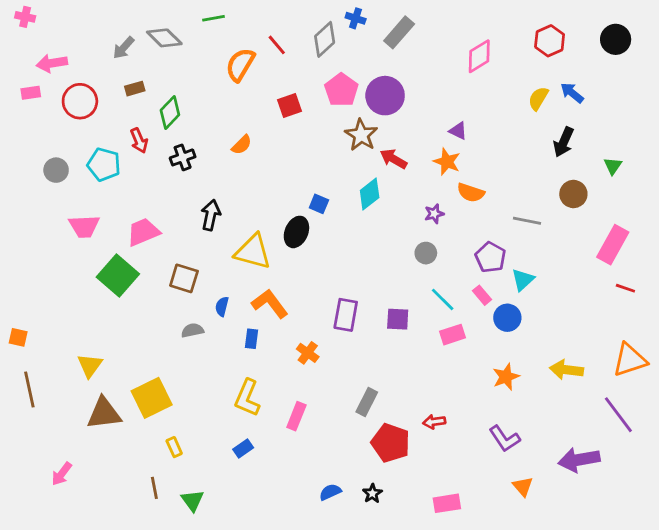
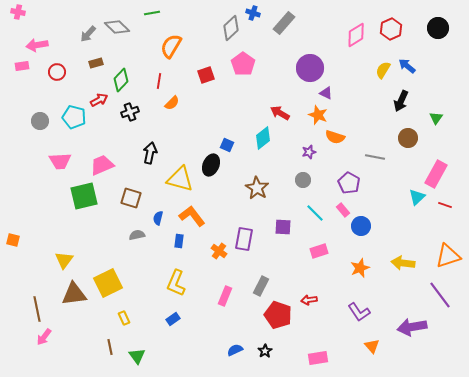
red line: (277, 45) -> (159, 81), moved, turned 49
pink diamond: (479, 56) -> (356, 35), moved
purple circle: (385, 96) -> (310, 68), moved
red circle: (80, 101) -> (57, 72), size x0.7
brown star: (361, 135) -> (257, 188), moved
red arrow: (139, 141) -> (99, 100), turned -96
green square: (118, 276) -> (84, 196), turned 36
cyan triangle: (523, 280) -> (417, 197), moved
purple rectangle: (346, 315) -> (244, 239), moved
pink rectangle: (453, 335) -> (319, 251), moved
brown line: (29, 389) -> (37, 309), moved
pink rectangle: (296, 416) -> (225, 296), moved

